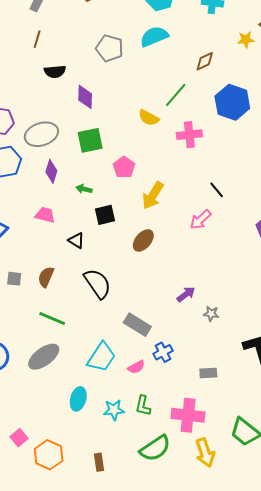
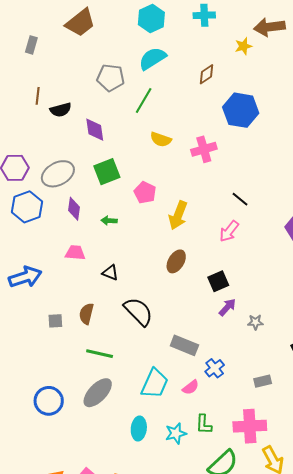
brown line: (37, 39) -> (38, 96), moved
green line: (176, 95) -> (144, 100), moved
black square: (105, 215) -> (218, 281), moved

